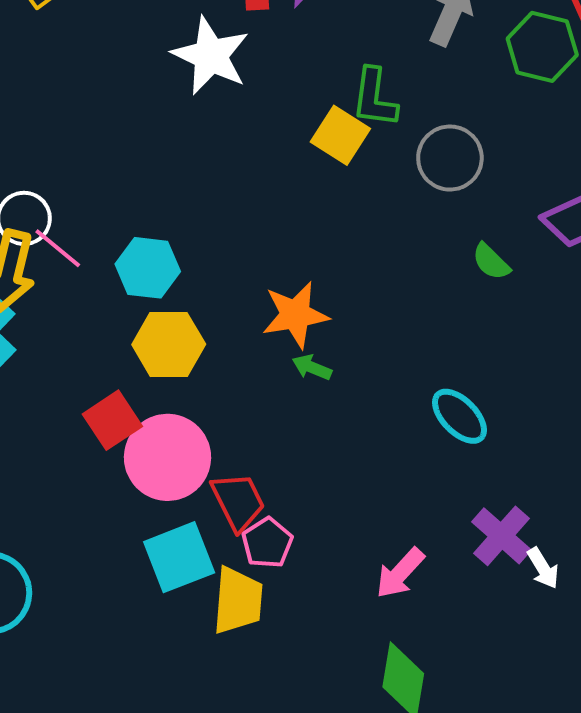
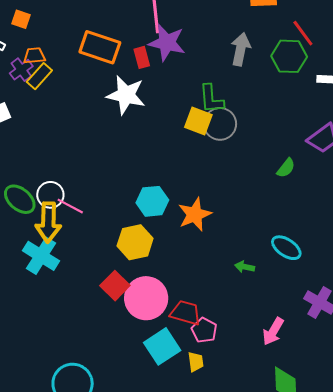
gray circle: (450, 158) -> (220, 124), moved
green semicircle: (491, 262) -> (286, 168), turned -85
cyan hexagon: (148, 268) -> (152, 201), moved
green arrow: (312, 367) -> (245, 267), moved
red trapezoid: (238, 501) -> (186, 313), turned -36
yellow trapezoid: (238, 601) -> (196, 362), size x0.6

